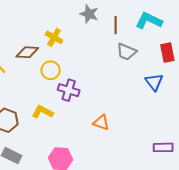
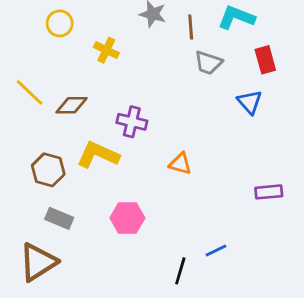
brown diamond: (27, 52) -> (72, 105), moved
yellow circle: (51, 70) -> (60, 23), moved
yellow L-shape: (43, 112) -> (98, 155), size x1.4

